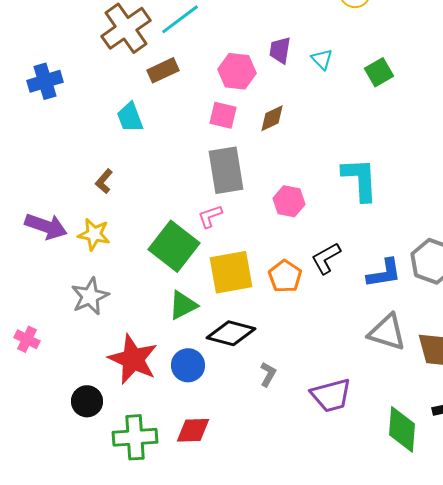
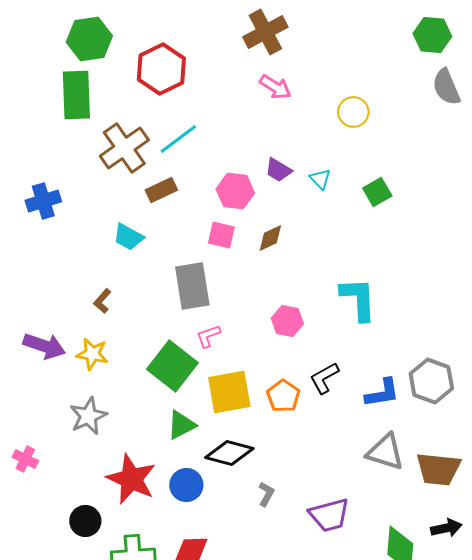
purple trapezoid: (280, 50) -> (278, 170), turned -68
cyan trapezoid: (130, 117) -> (128, 237), turned -40
gray rectangle: (226, 170) -> (192, 286), moved

